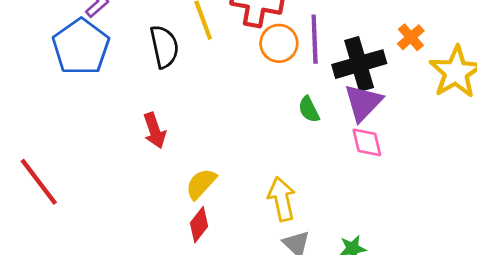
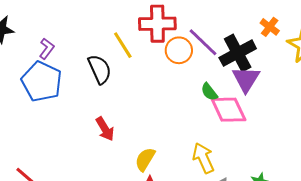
purple line: (315, 39) -> (203, 42), turned -32
pink diamond: (367, 142) -> (229, 110), moved, size x1.5

